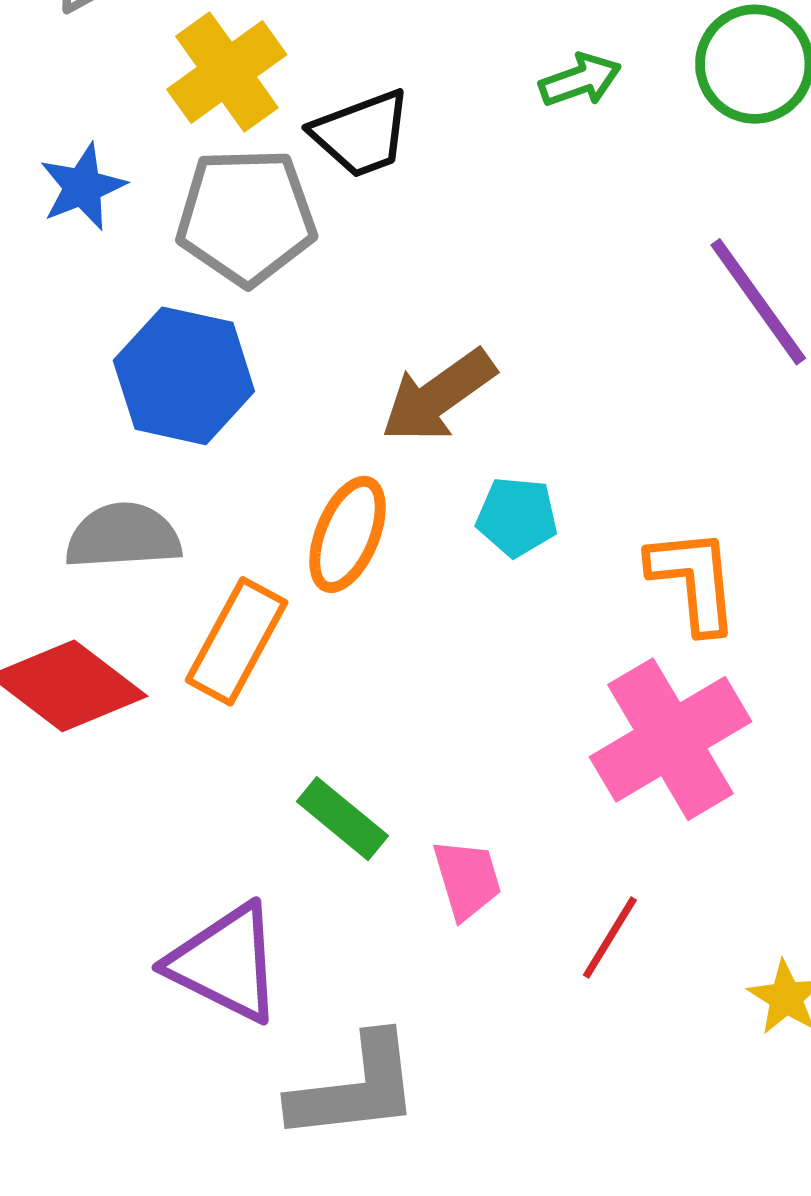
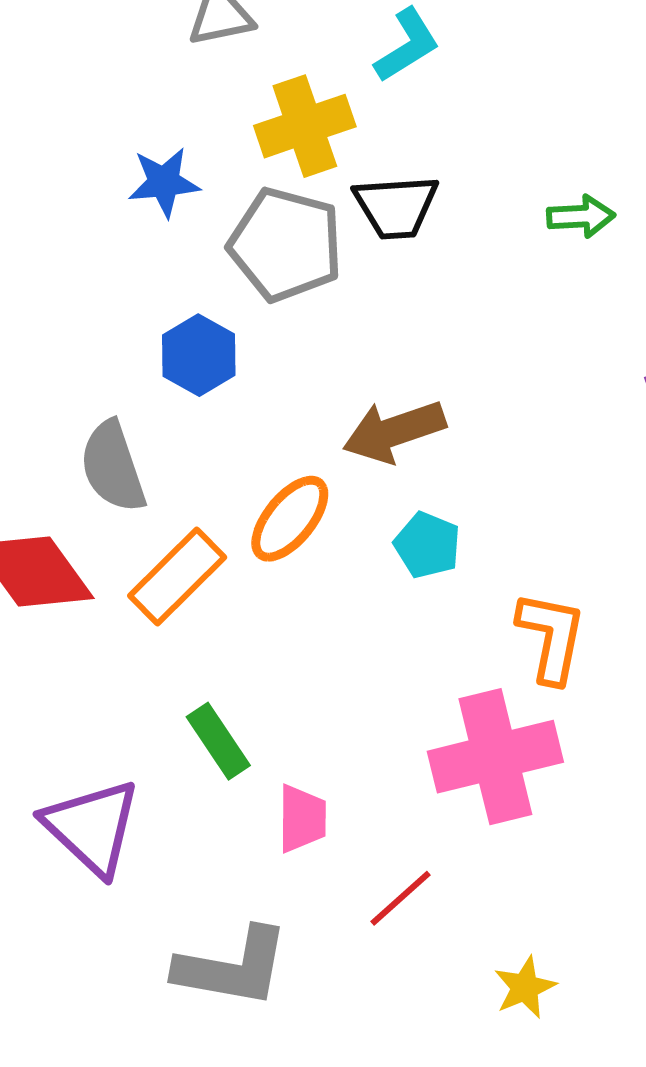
blue hexagon: (184, 376) -> (199, 355), size x0.7
gray semicircle: (123, 536) -> (113, 467), turned -122
gray L-shape: (355, 1088) -> (232, 967), moved

